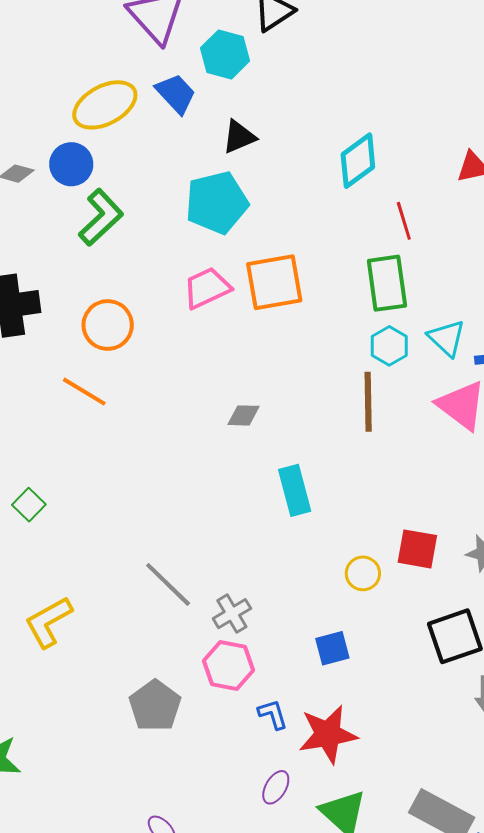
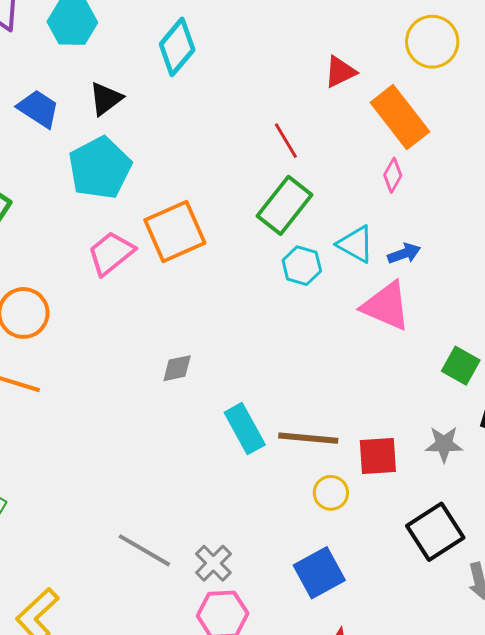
blue trapezoid: (176, 94) -> (38, 109), moved
cyan diamond: (358, 161) -> (177, 47), moved
green rectangle: (387, 283) -> (285, 205), turned 60
brown line: (368, 402) -> (308, 438), moved, turned -70
blue square: (332, 648) -> (319, 573), size x1.4

